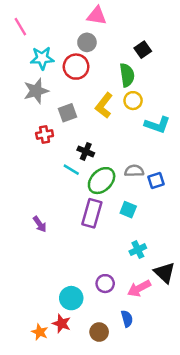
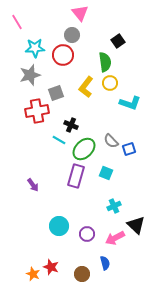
pink triangle: (97, 16) -> (80, 13), turned 42
red cross: (45, 134) -> (37, 111), size x1.6
gray semicircle: (134, 171) -> (111, 141), turned -133
cyan circle: (71, 298) -> (59, 226), moved

